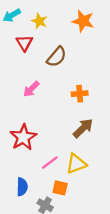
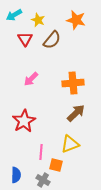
brown semicircle: (57, 57) -> (52, 40), moved
orange cross: (80, 94) -> (73, 83), size x1.5
pink line: (50, 163) -> (41, 152), moved, turned -49
blue semicircle: (22, 187) -> (16, 175), moved

